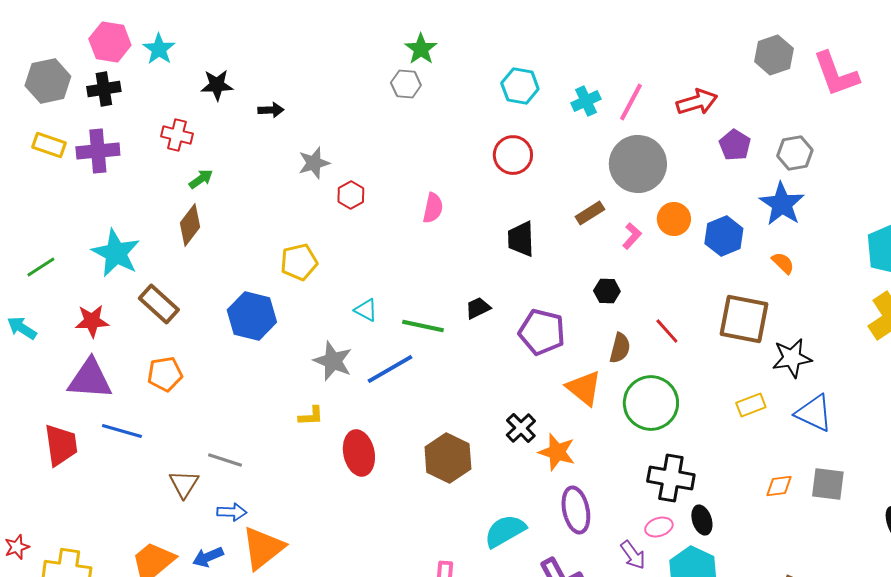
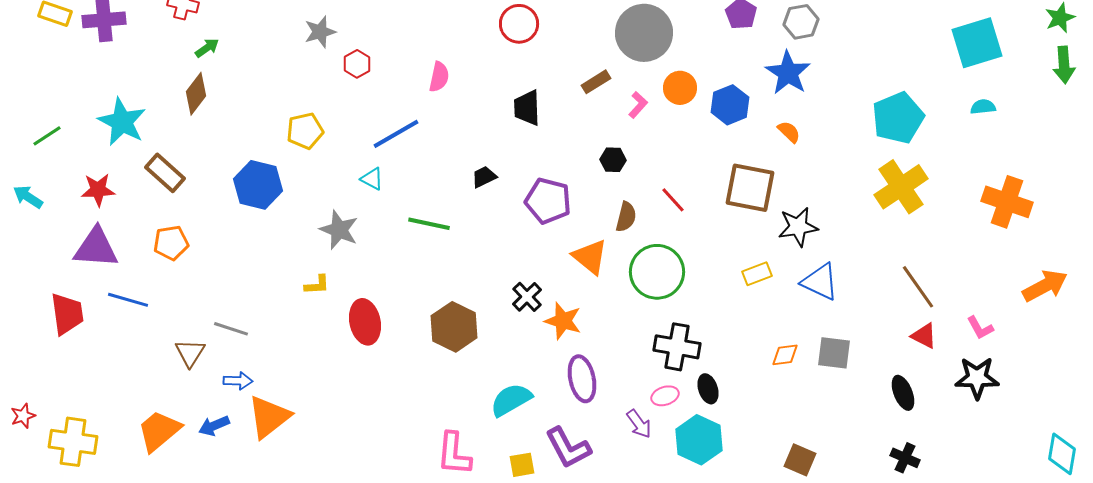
green line: (423, 326) -> (429, 224), moved
blue line: (390, 369) -> (396, 134), moved

